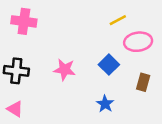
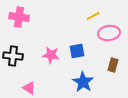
blue square: (109, 65) -> (77, 51), moved, turned 35
blue star: (105, 104) -> (83, 82), size x1.5
pink triangle: (15, 109) -> (29, 88), moved

